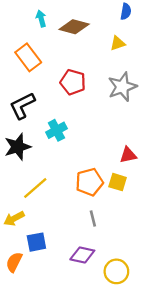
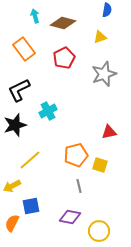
red pentagon: (73, 82) -> (64, 58), moved, turned 30
yellow square: (118, 182) -> (100, 165), moved

